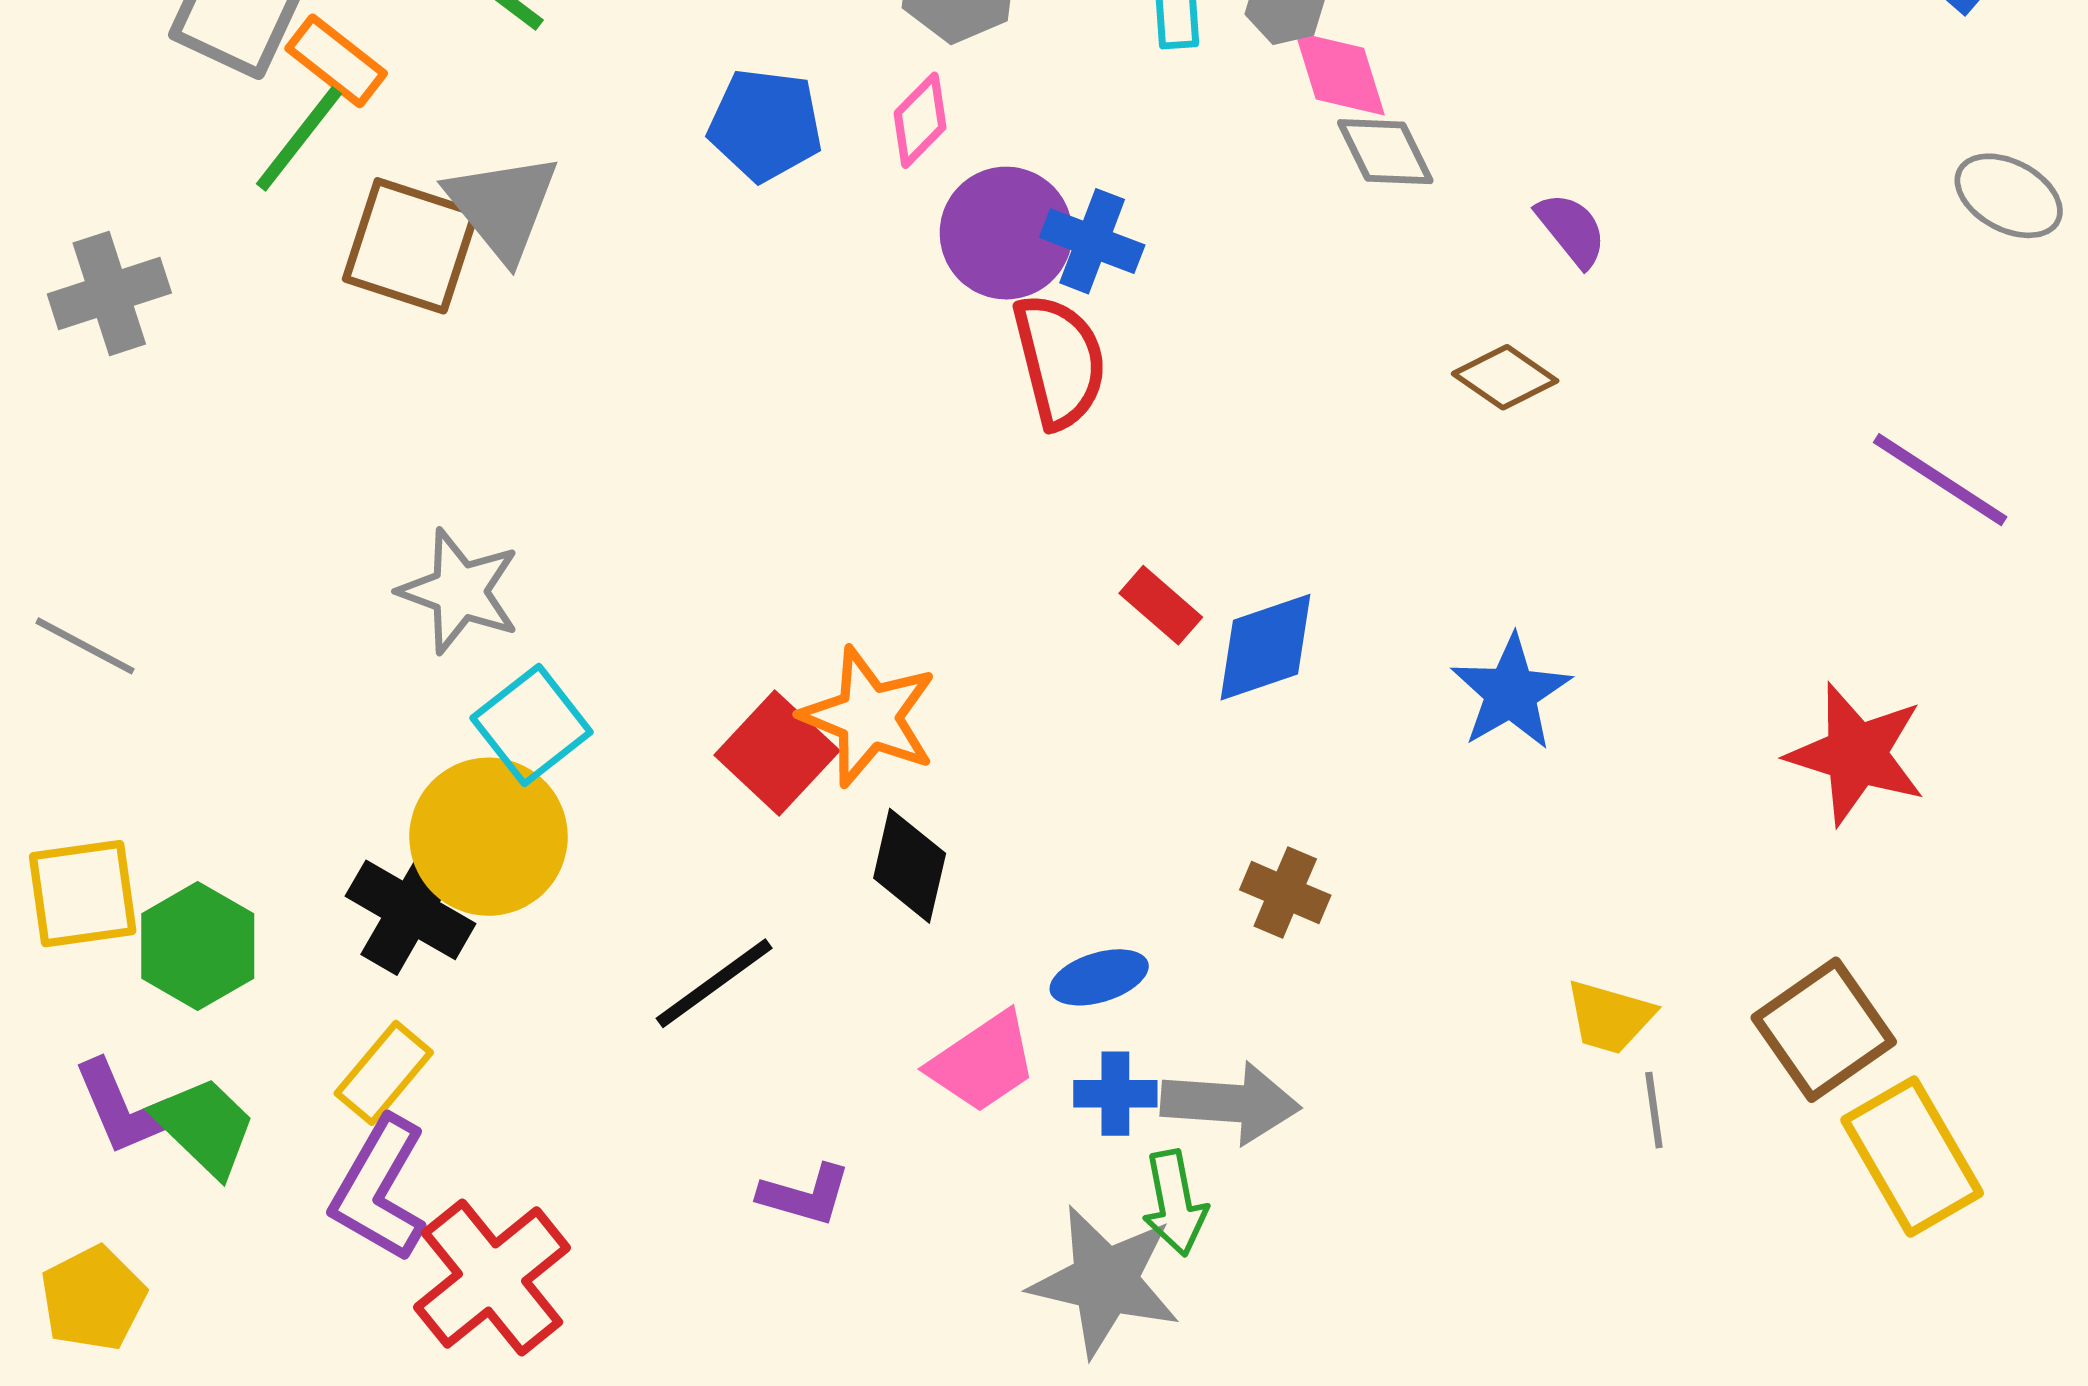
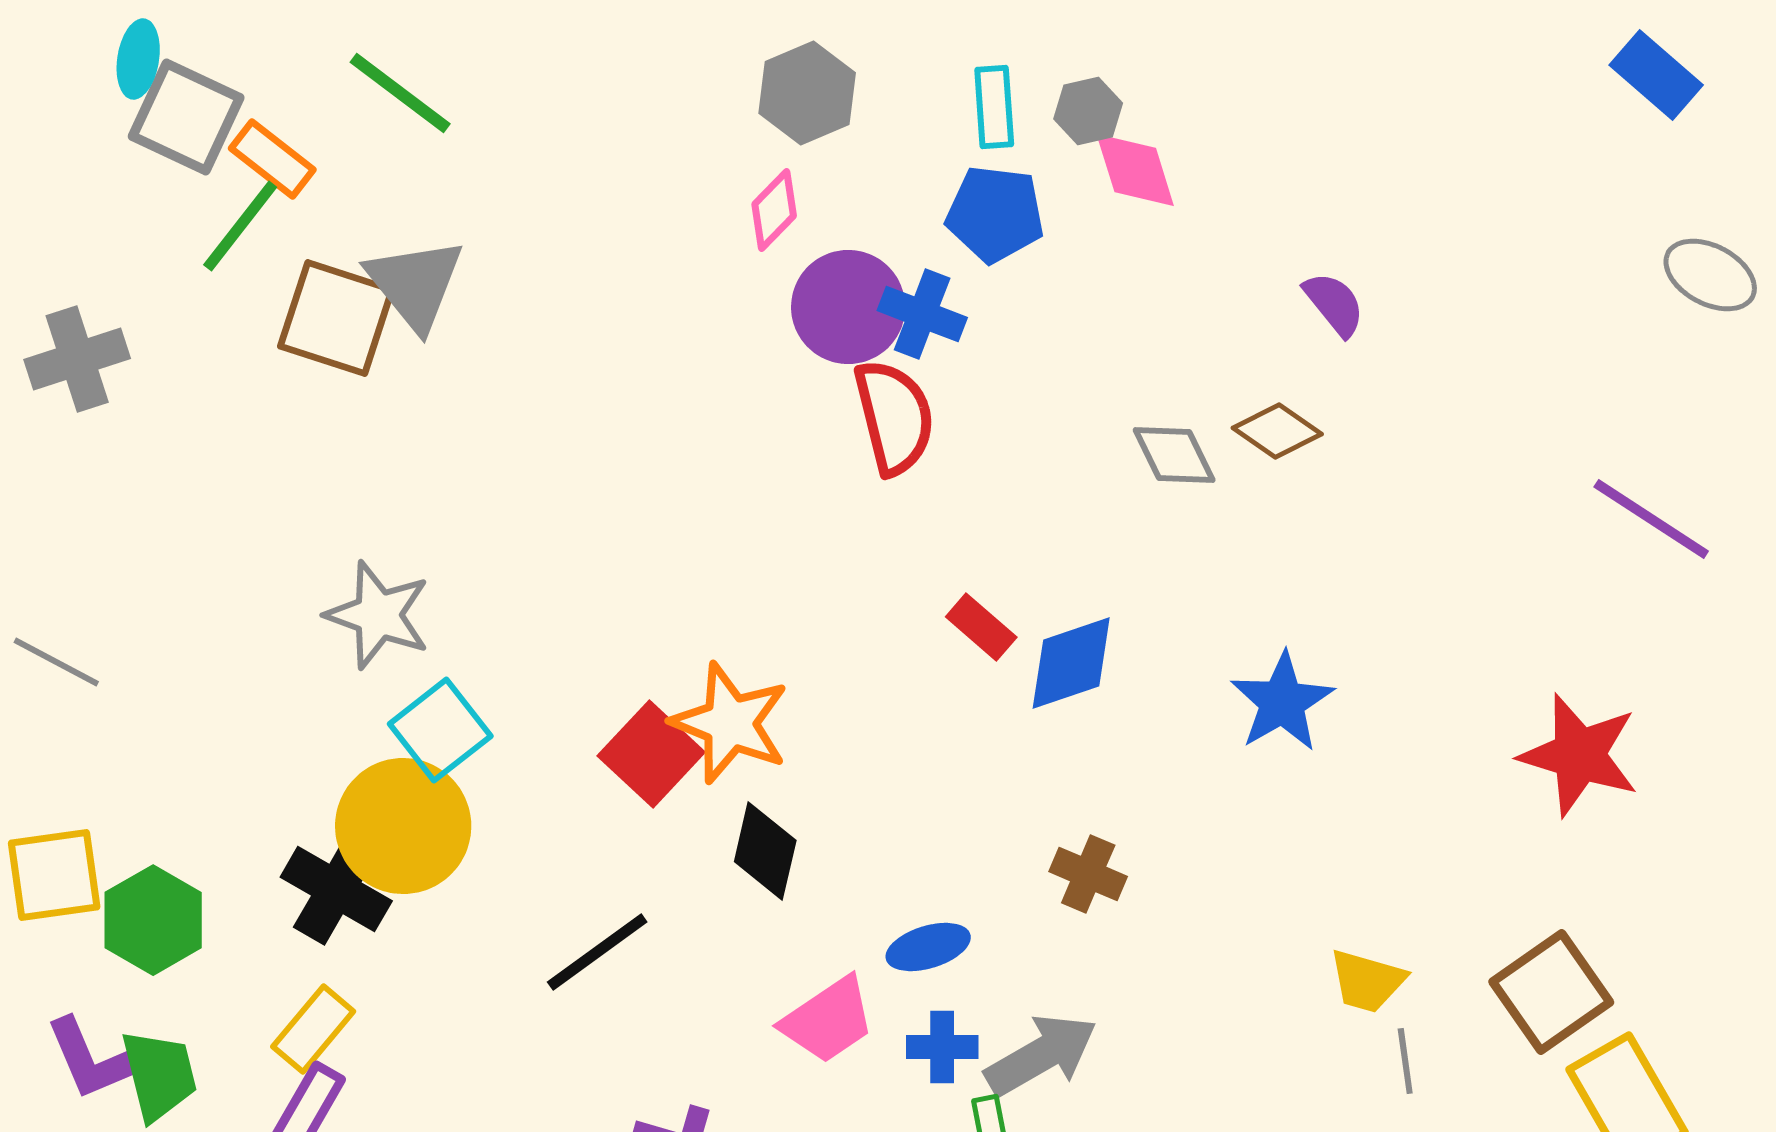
blue pentagon: (765, 125) -> (995, 214), moved
gray diamond: (1385, 152) -> (1174, 455), moved
gray arrow: (1231, 1103) -> (1041, 1055), turned -34
green trapezoid: (205, 1126) -> (159, 1075), turned 32

